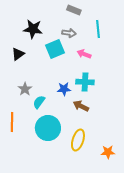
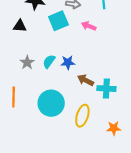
black triangle: (18, 54) -> (20, 26), turned 40
cyan cross: (85, 82) -> (106, 89), moved
cyan semicircle: (39, 102) -> (49, 61), moved

